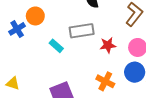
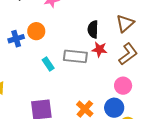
red star: (108, 45) -> (99, 49), moved

